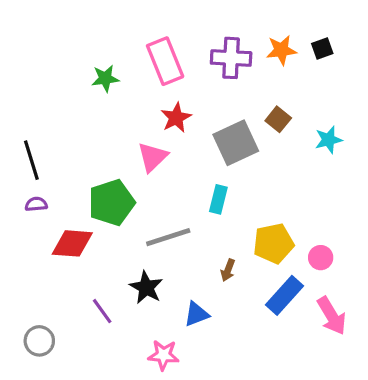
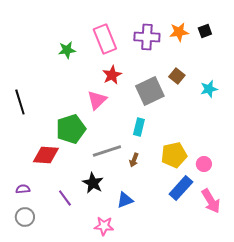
purple semicircle: (36, 204) -> (23, 189), moved
brown arrow: (228, 270) -> (134, 160), moved

